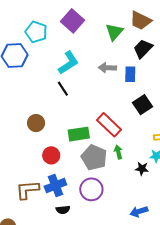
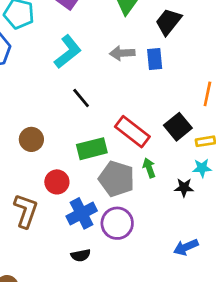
black line: (63, 89) -> (81, 98), moved
black square: (142, 105) -> (178, 127), moved
blue cross: (55, 186) -> (82, 213), moved
brown L-shape: (27, 190) -> (26, 211), moved, turned 120

